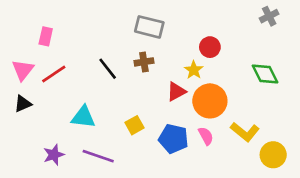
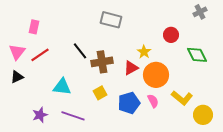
red circle: (210, 47) -> (171, 35), moved
brown cross: (144, 62) -> (102, 62), moved, size x1.5
blue pentagon: (174, 139) -> (129, 103), turned -30

